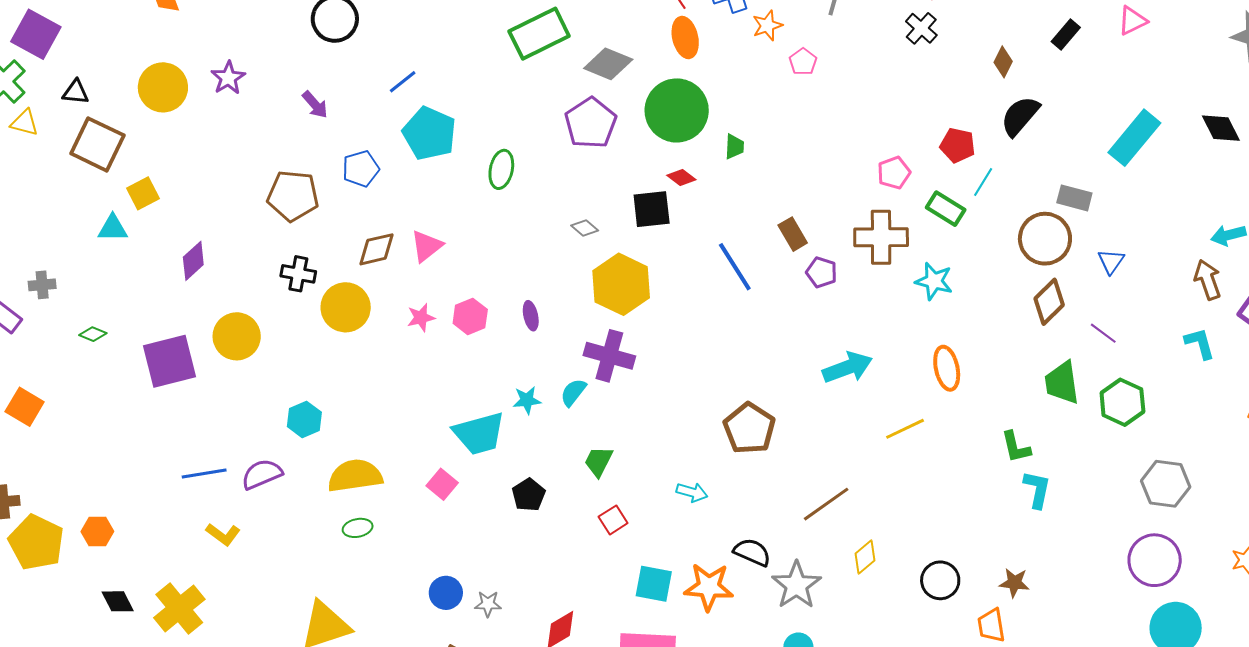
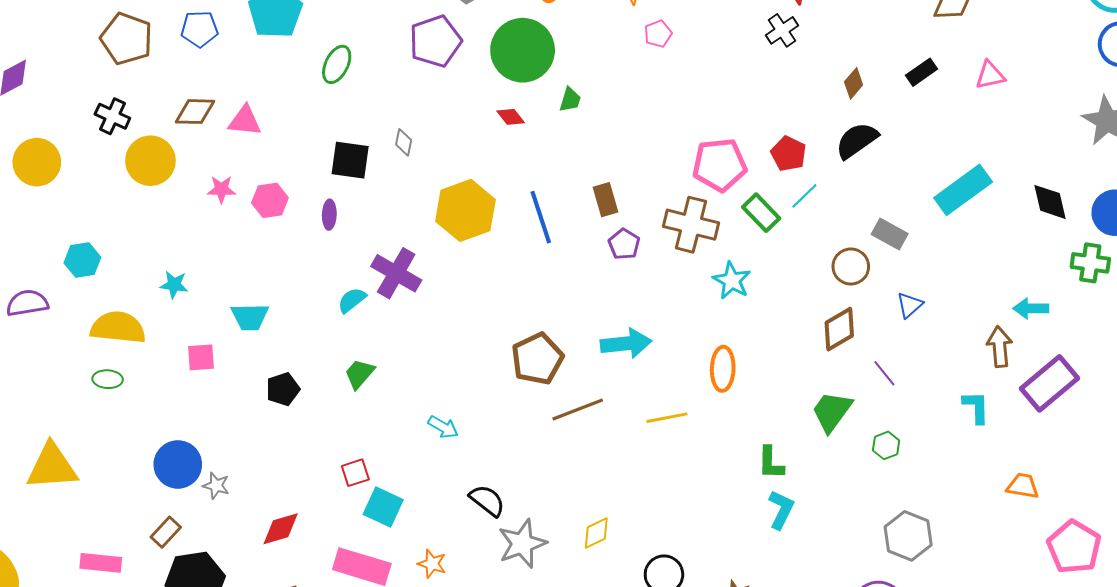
pink pentagon: (894, 173) -> (719, 165), size x1.6
black square: (652, 209) -> (350, 160), moved
gray diamond: (585, 228) -> (404, 142), turned 48
brown circle: (1045, 239) -> (851, 266), size x0.7
pink triangle: (427, 246) -> (245, 121), turned 30
yellow hexagon: (621, 284) -> (465, 210), moved
green trapezoid: (1062, 383) -> (832, 411), turned 30
cyan star: (527, 400) -> (174, 285), moved
green hexagon: (1122, 402) -> (886, 445), size x0.6
brown pentagon: (749, 428) -> (537, 359), moved
cyan trapezoid: (479, 433) -> (250, 317), size x0.7
pink square: (442, 484) -> (201, 357), turned 32
brown line: (826, 504) -> (578, 410), moved
red square: (613, 520) -> (355, 473), moved
orange star: (709, 587) -> (432, 564), moved, size x0.6
blue circle: (446, 593) -> (178, 464), size x1.4

